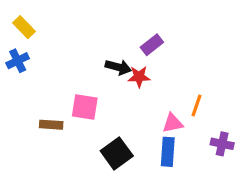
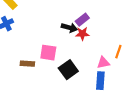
purple rectangle: (152, 45) -> (82, 20), moved
black square: (117, 153) -> (68, 70), moved

